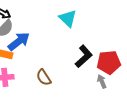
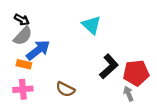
brown semicircle: (44, 77) -> (65, 89), turned -30

